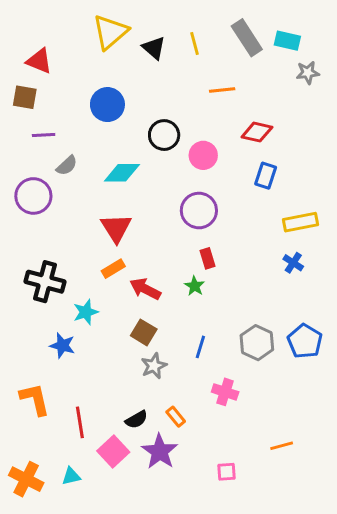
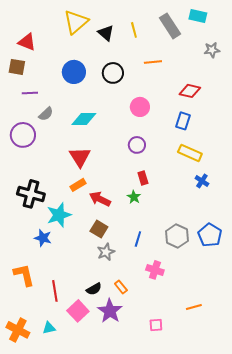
cyan rectangle: (287, 41) -> (198, 16), moved
red diamond: (257, 132) -> (190, 91), moved
black circle: (164, 135) -> (113, 73), moved
purple circle: (199, 211) -> (137, 145), size x0.7
yellow rectangle: (301, 222) -> (190, 153), moved, turned 35
cyan star: (86, 312) -> (59, 215), size x1.4

